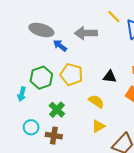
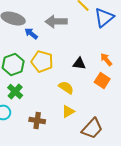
green cross: (57, 110) -> (15, 91), moved
brown cross: (54, 136) -> (37, 120), moved

